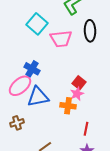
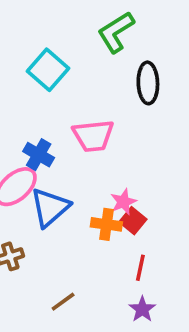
pink trapezoid: (61, 39) -> (93, 136), moved
red square: (79, 83) -> (133, 221), moved
blue triangle: (38, 97) -> (50, 207), turned -30

